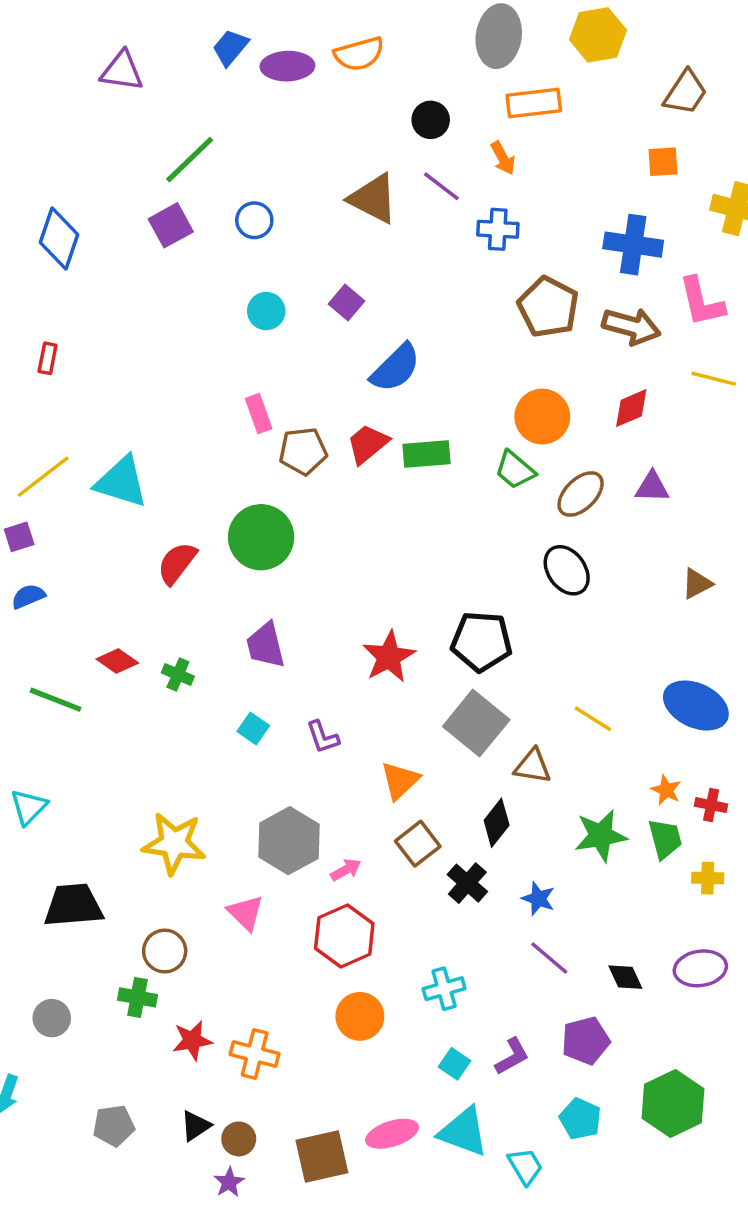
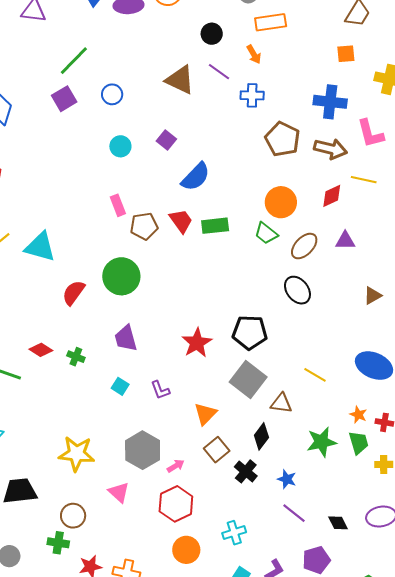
yellow line: (714, 379) -> (364, 180), moved
red trapezoid: (368, 444) -> (181, 221), turned 96

